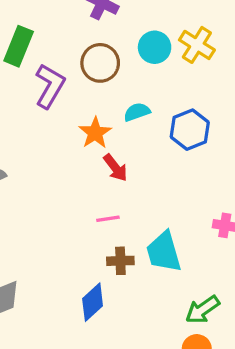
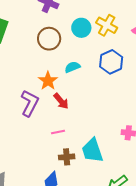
purple L-shape: (50, 86) -> (30, 103), moved
blue hexagon: (190, 130) -> (111, 62), moved

